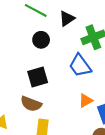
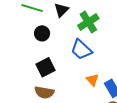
orange triangle: (86, 101) -> (93, 80), turned -32

